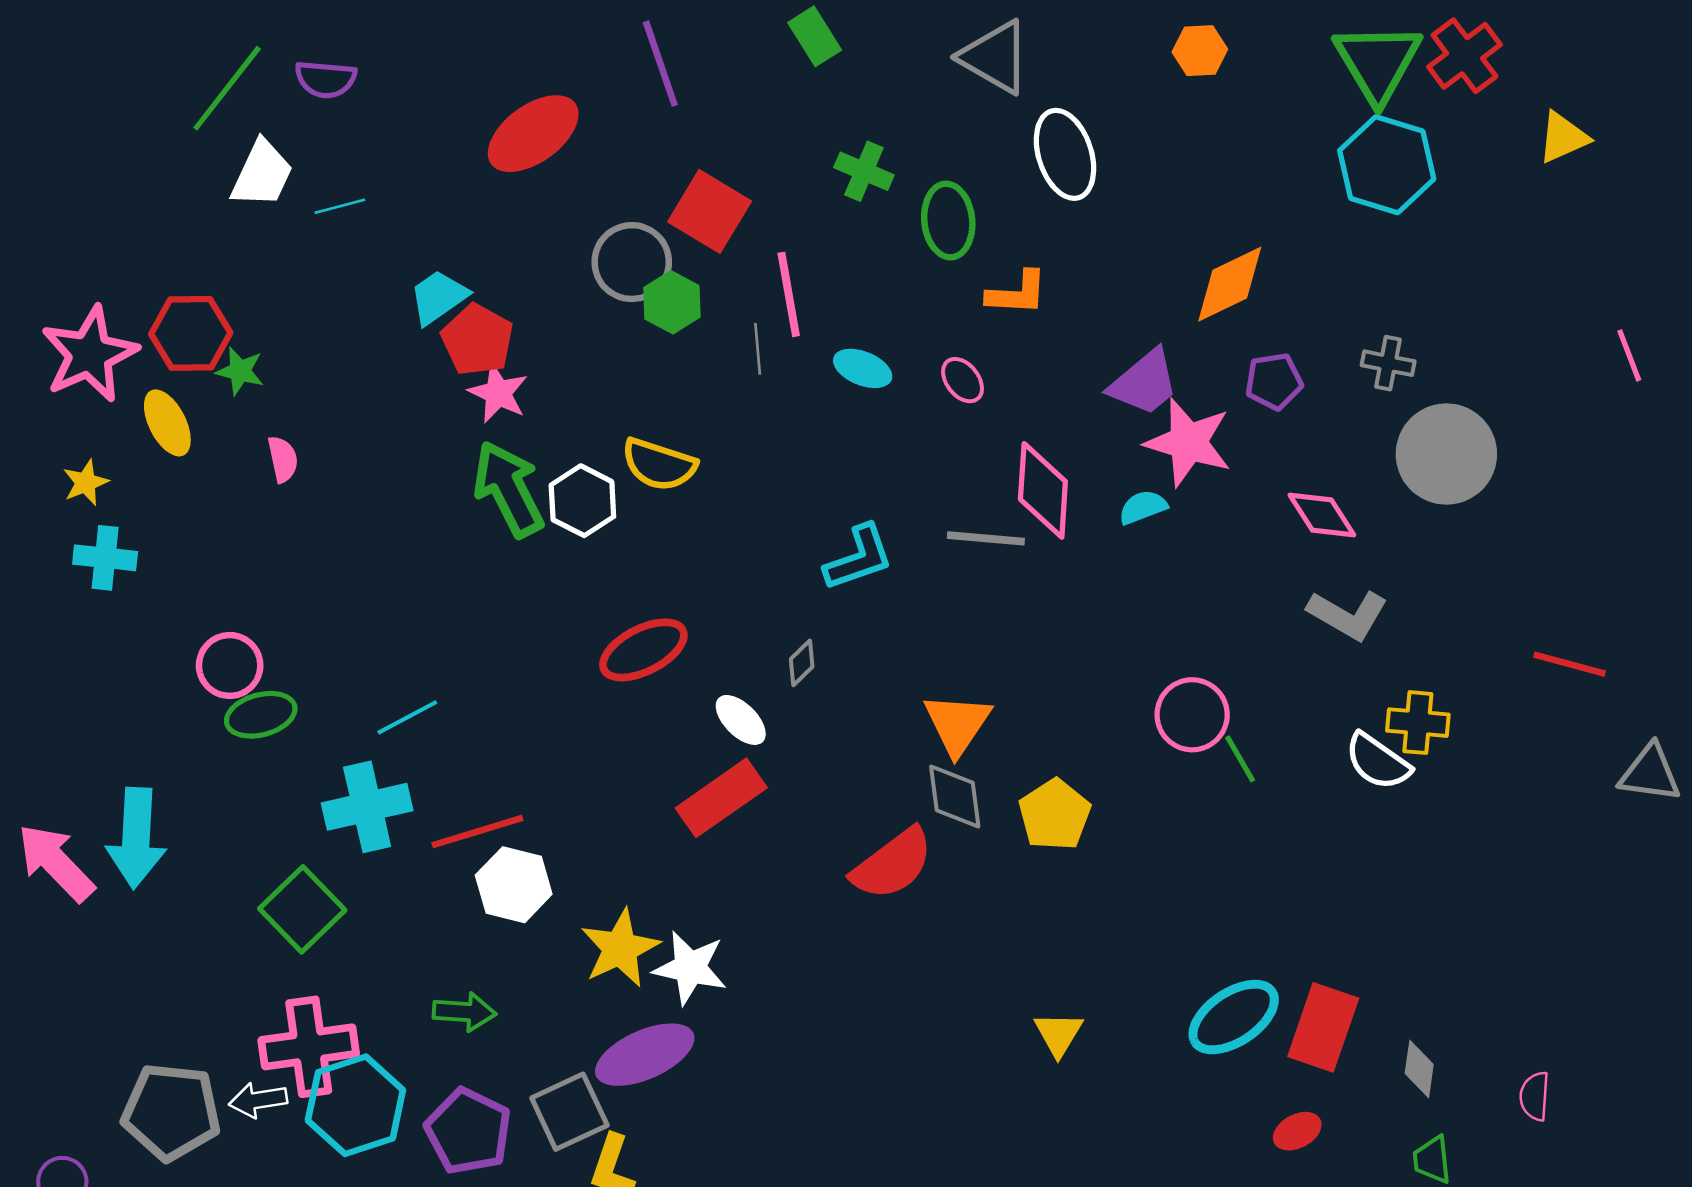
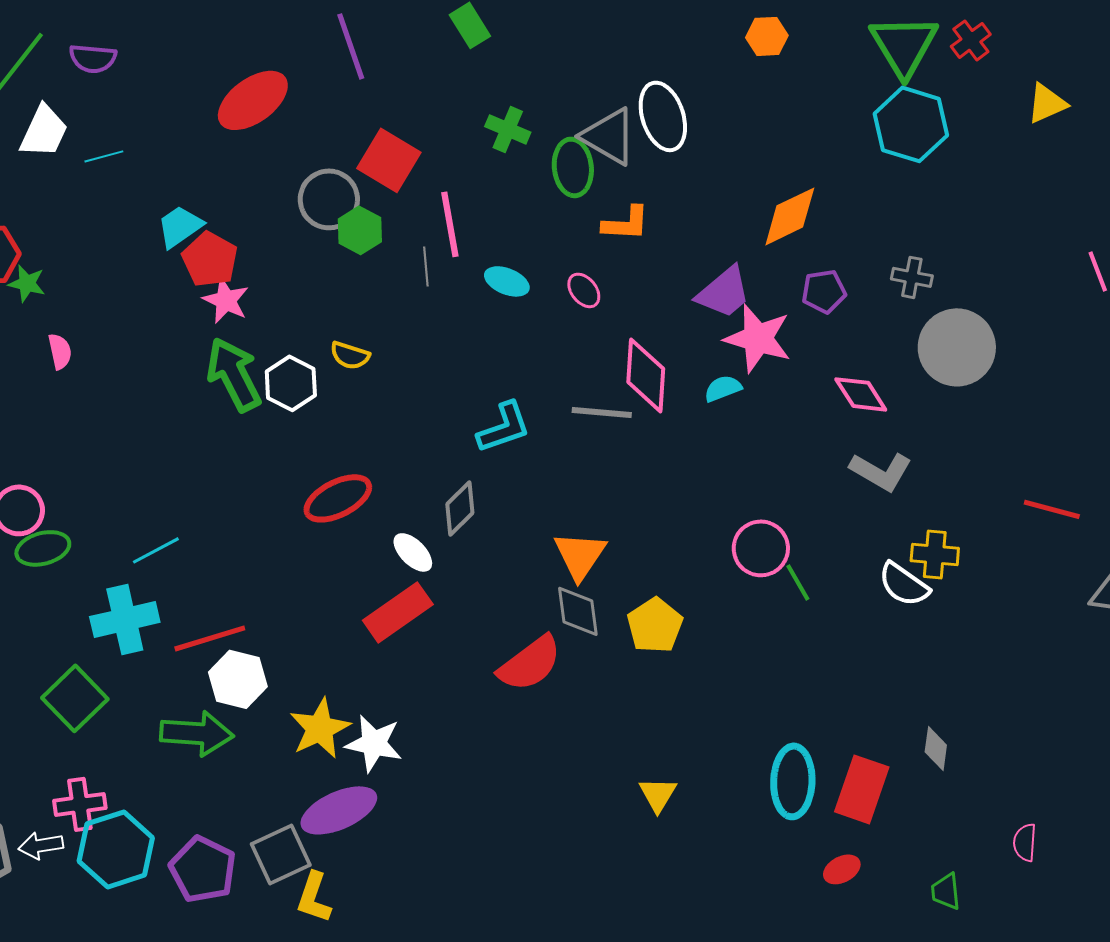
red cross: (1465, 56) -> (971, 40), size x0.7
gray triangle: (995, 57) -> (609, 136), moved
yellow semicircle: (659, 464) -> (350, 355), size x0.7
gray diamond: (802, 663) -> (460, 508), size x1.5
green arrow: (464, 1012) -> (197, 733), moved, size x1.5
cyan ellipse: (1234, 1017) -> (793, 781), turned -54
pink cross: (309, 1047) -> (80, 804), size x0.7
gray diamond: (1419, 1069) -> (936, 748), moved

